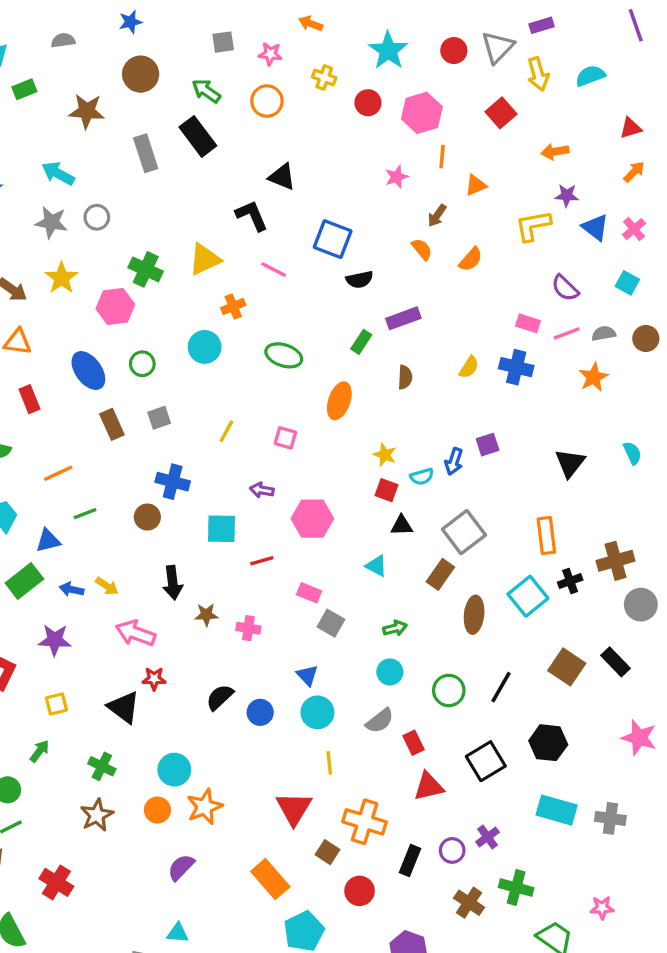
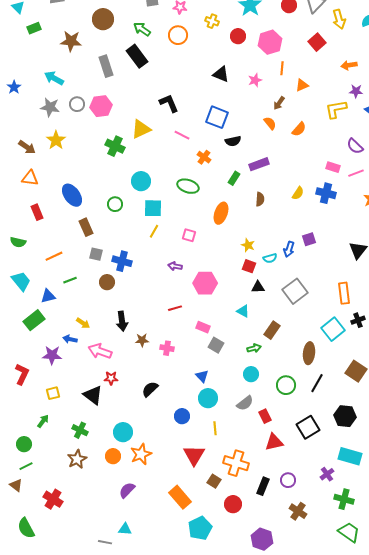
black triangle: (282, 177) -> (221, 74), moved
green cross: (146, 269) -> (115, 146), moved
pink hexagon: (115, 307) -> (101, 106), moved
orange cross: (233, 307) -> (204, 157), moved, turned -32
green circle: (142, 364) -> (115, 204), moved
gray square: (159, 418) -> (96, 254), moved, turned 32
cyan square: (221, 529) -> (153, 208), moved
brown rectangle: (440, 574) -> (272, 330), moved
blue arrow: (72, 589) -> (70, 339), moved
brown ellipse: (474, 615) -> (309, 353), moved
blue circle: (260, 712) -> (182, 416), moved
purple cross: (488, 837) -> (327, 474), moved
green cross: (516, 888) -> (344, 499), moved

